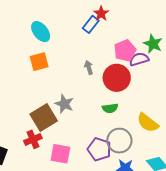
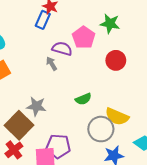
purple semicircle: (139, 59) -> (62, 49), moved, turned 48
red circle: (117, 78) -> (116, 60), moved, size x0.7
yellow semicircle: (148, 123) -> (117, 117), moved
purple pentagon: (99, 149) -> (58, 146), moved

